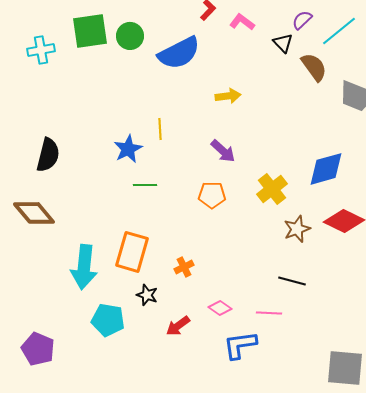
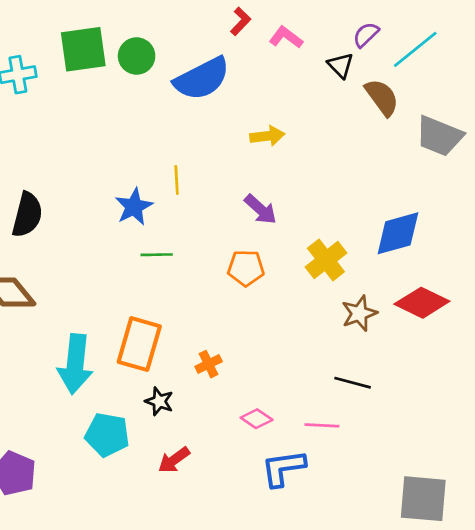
red arrow: (178, 326) -> (174, 460), moved

